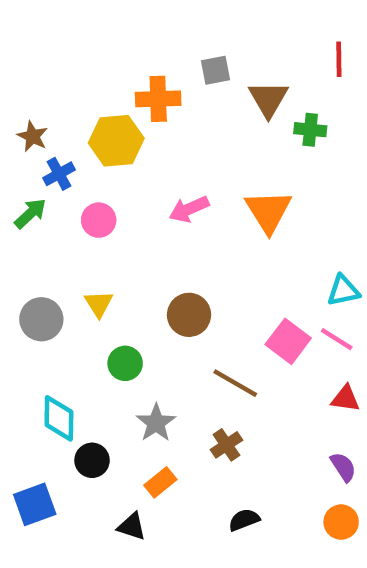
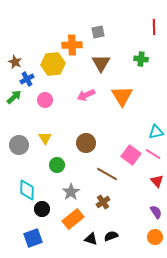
brown triangle: (268, 99) -> (101, 63), moved
red triangle: (345, 399) -> (157, 181), turned 40
orange rectangle: (160, 482) -> (73, 219), size x1.5
blue square: (35, 504) -> (33, 238), moved
black triangle: (132, 526) -> (91, 239), moved

